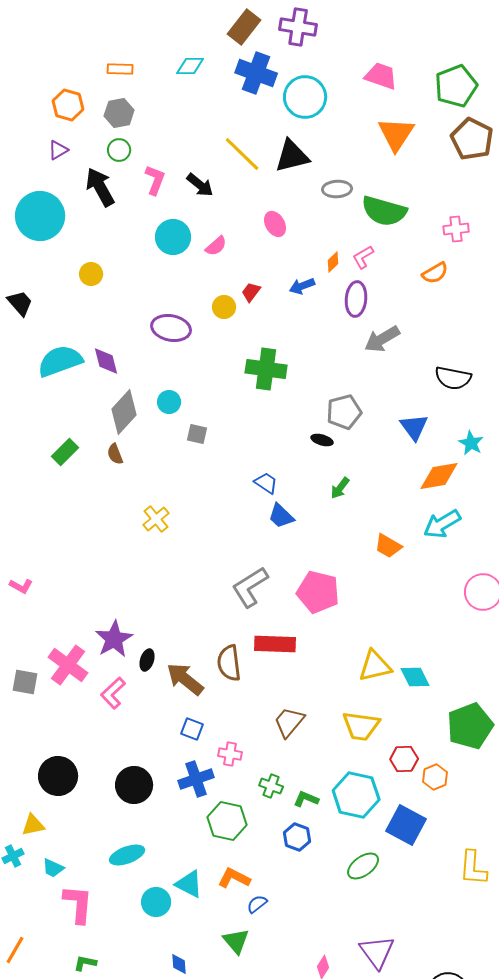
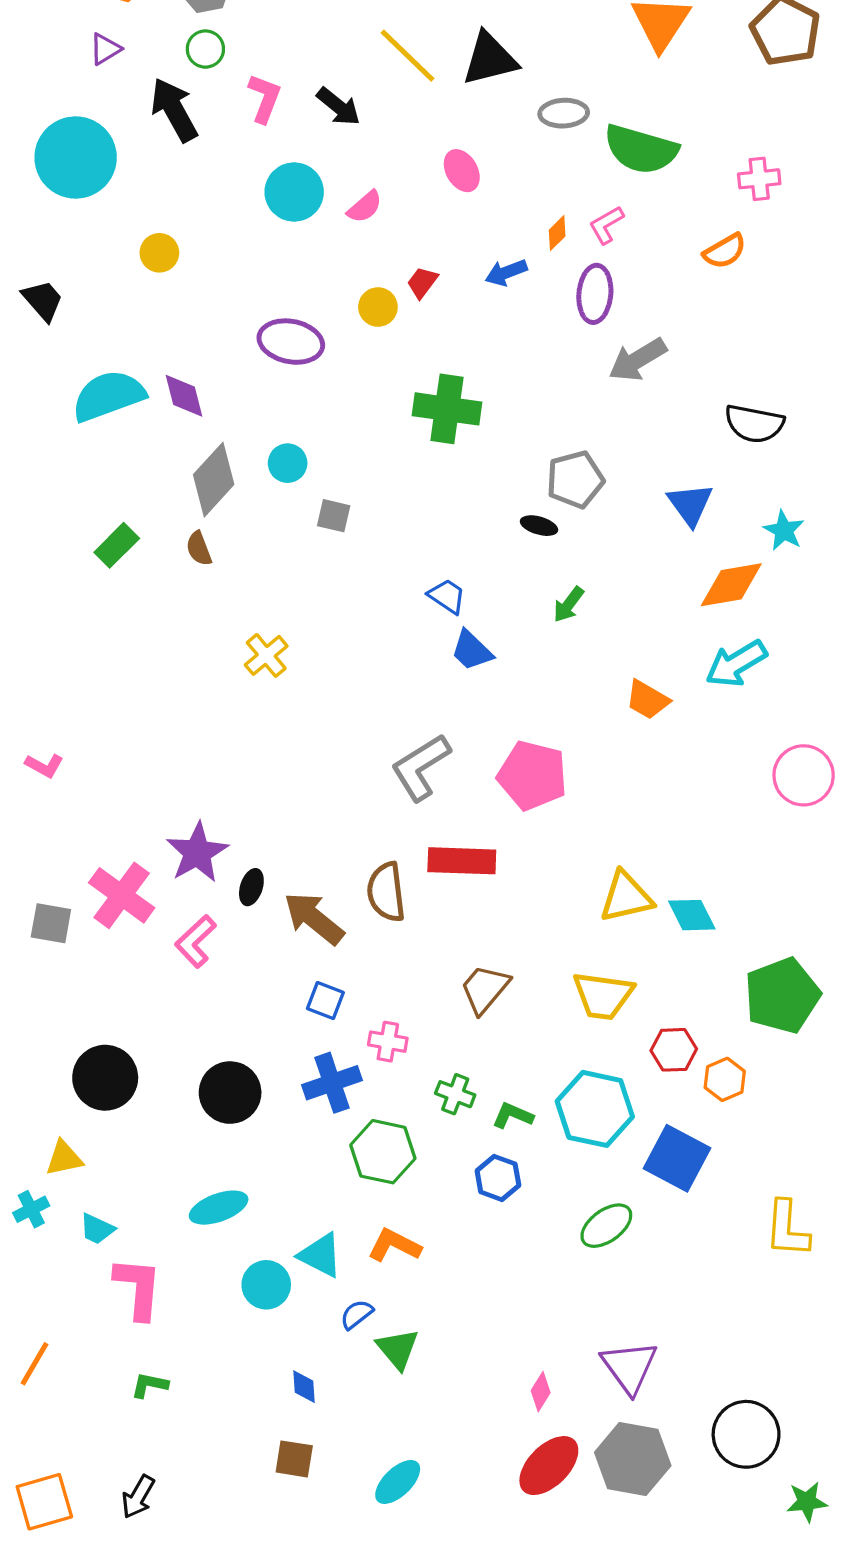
blue semicircle: (257, 904) -> (357, 1314), moved

